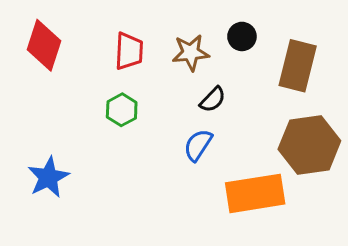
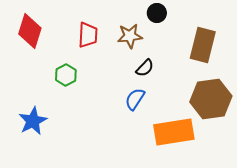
black circle: (242, 36) -> (157, 13), moved
green hexagon: (122, 110) -> (66, 75), moved

